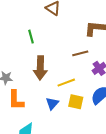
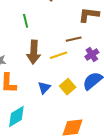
yellow line: (66, 83) -> (58, 55), moved
yellow square: (76, 102) -> (68, 87), turned 35

